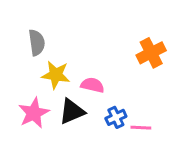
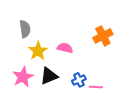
yellow star: (56, 75) -> (38, 51), turned 30
pink semicircle: (92, 85) -> (65, 48), moved

